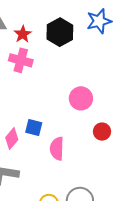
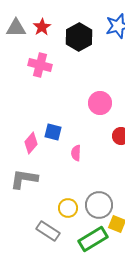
red star: (23, 34) -> (42, 27), moved
pink semicircle: (57, 149) -> (76, 153), size x0.7

